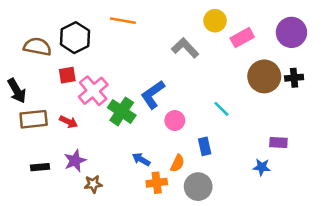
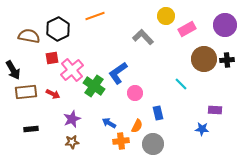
orange line: (123, 21) -> (95, 16), turned -30
cyan line: (221, 109) -> (181, 84), moved
purple star: (75, 161) -> (72, 119), moved

